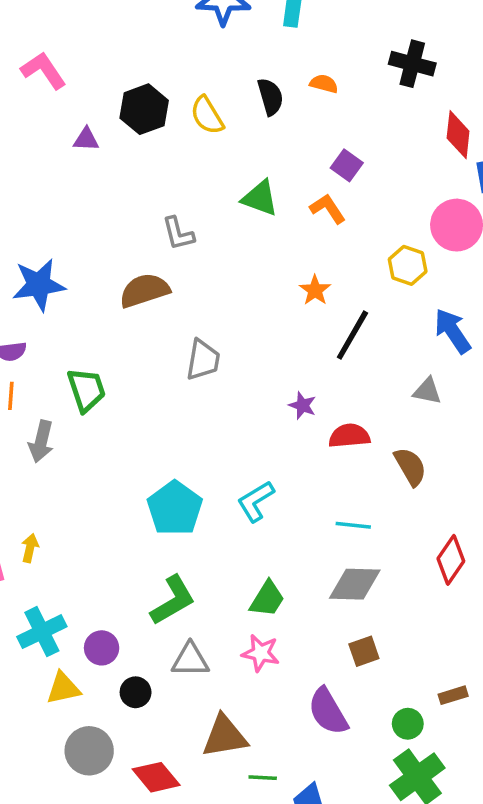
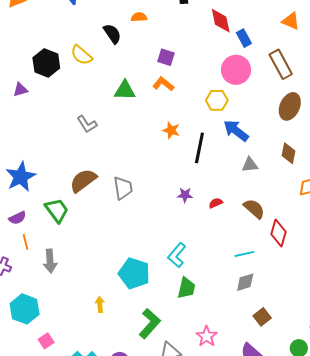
brown semicircle: (144, 290) -> (83, 181), moved
blue arrow: (453, 331) -> (236, 131), moved
green trapezoid: (86, 390) -> (57, 210), moved
red semicircle: (349, 436) -> (216, 203), size x0.6
cyan line: (353, 525) -> (245, 254), moved
yellow arrow: (30, 548) -> (100, 304), moved
red diamond: (451, 560) -> (279, 233), moved
gray diamond: (355, 584) -> (245, 282), size x0.7
green trapezoid: (267, 599) -> (186, 288), moved
pink star: (261, 653) -> (207, 336), turned -30

